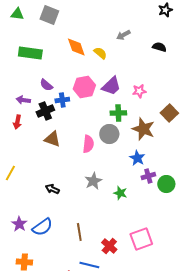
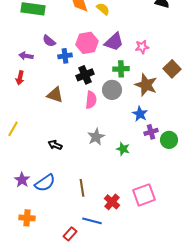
black cross: (45, 111) -> (85, 75), moved

